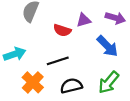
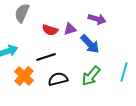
purple triangle: (84, 20) -> (70, 29), moved

